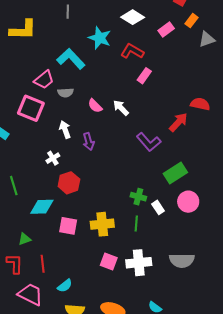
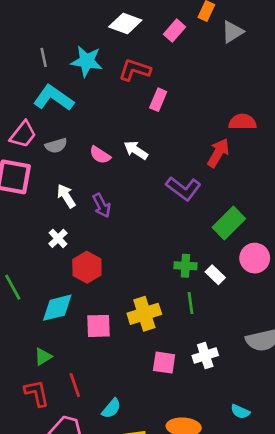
gray line: (68, 12) -> (44, 57), moved
white cross: (139, 263) -> (205, 356), size x0.7

